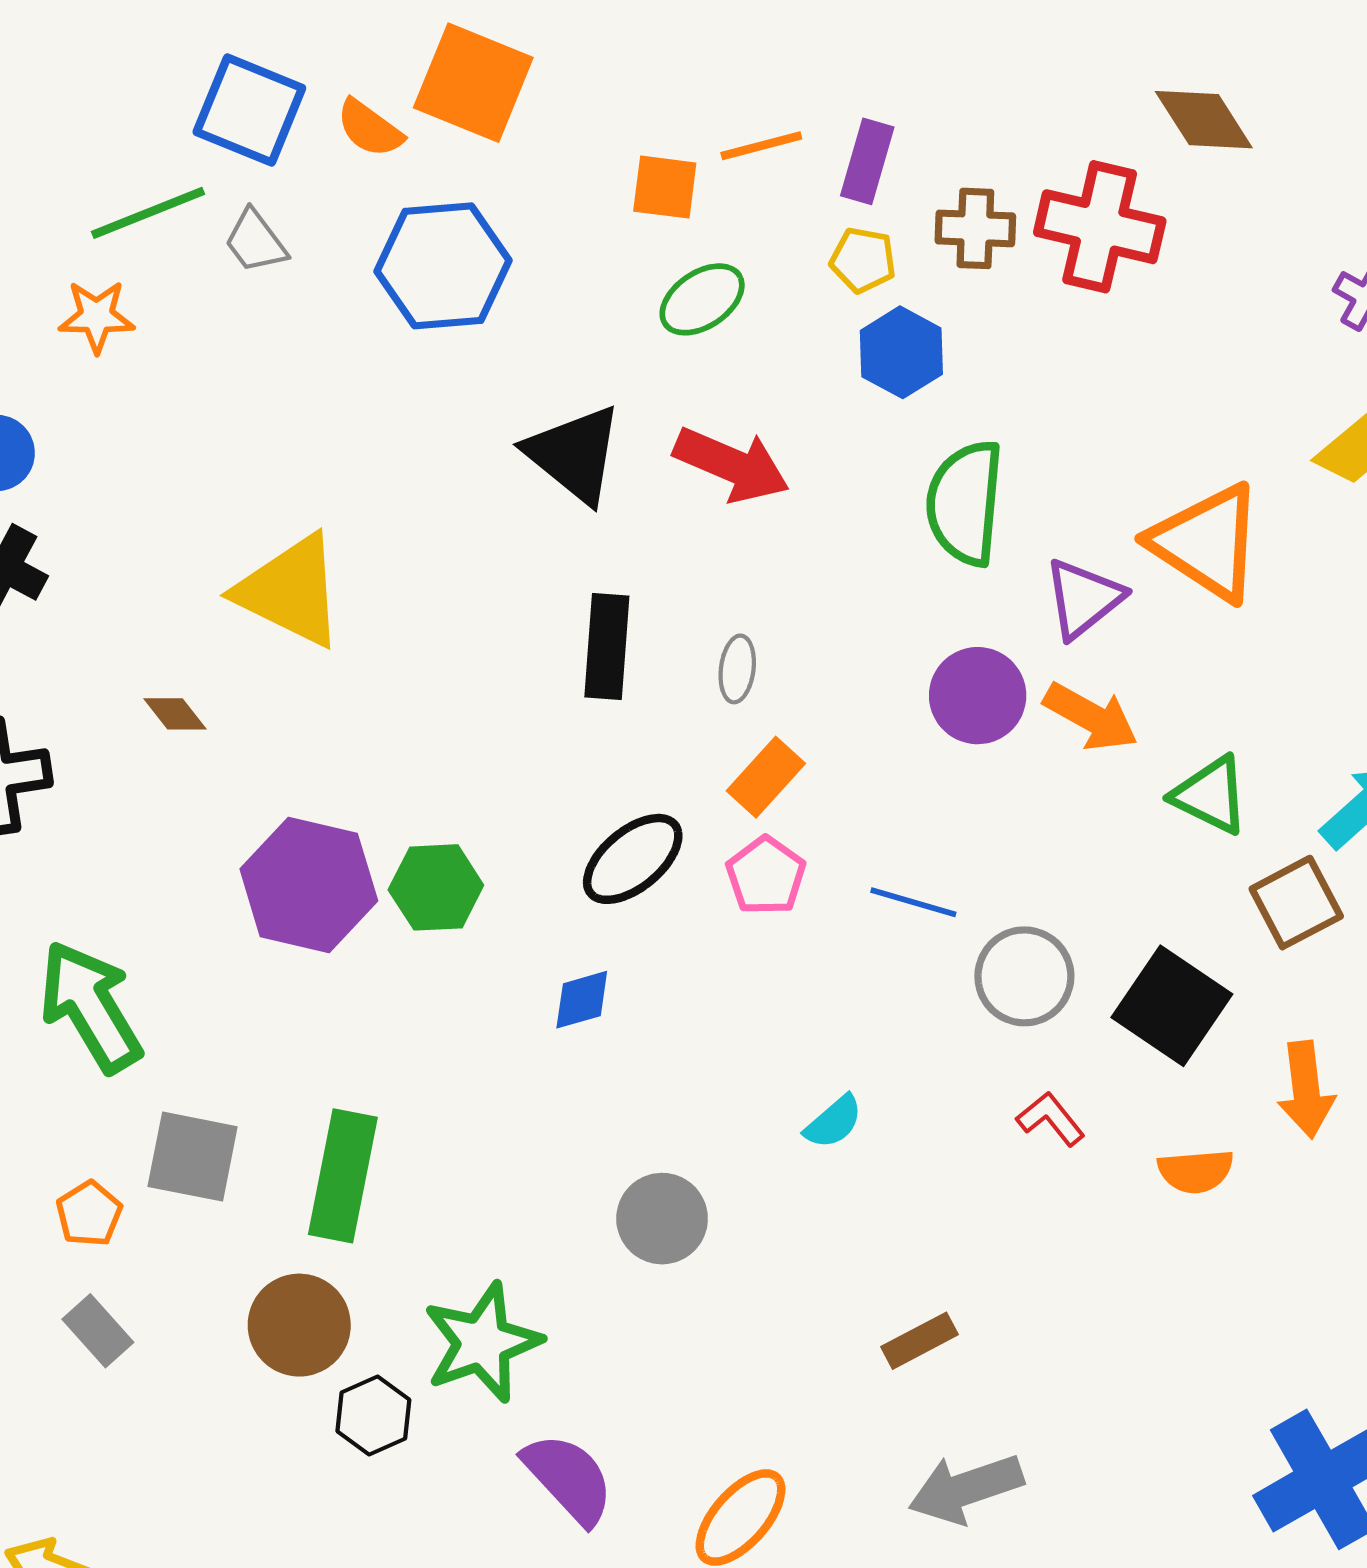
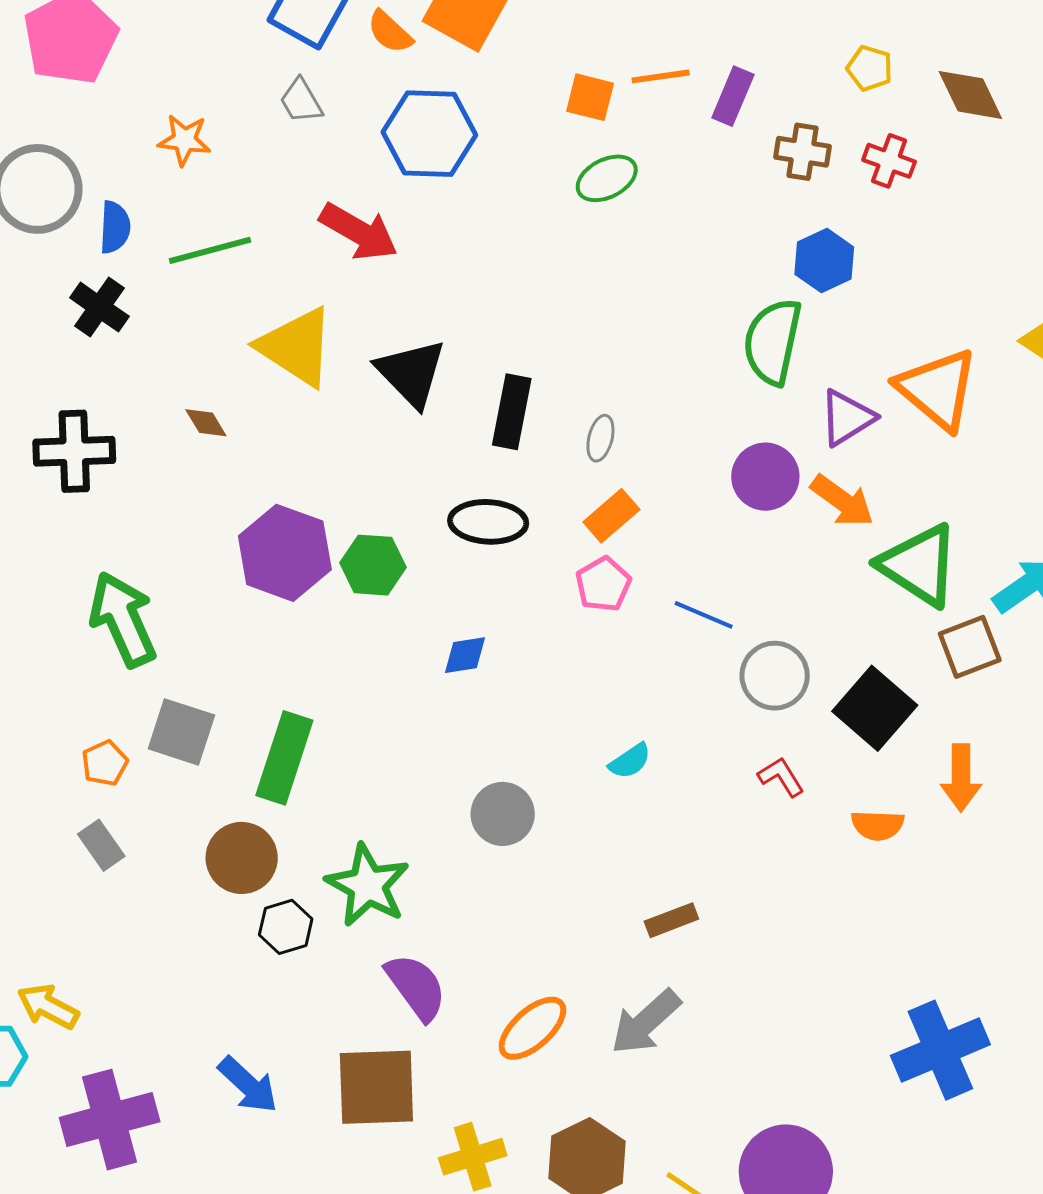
green line: (148, 213) -> (210, 250), moved
red cross: (1100, 227) -> (889, 161), size x0.6
yellow pentagon: (863, 260) -> (870, 68), moved
blue hexagon: (901, 352) -> (824, 261), moved
black triangle: (574, 454) -> (411, 373), moved
red arrow: (732, 465) -> (359, 232), moved
green triangle: (1210, 795) -> (919, 565), size x1.5
black ellipse: (633, 859) -> (488, 522), moved, turned 36
green star: (482, 1343) -> (367, 885), turned -30
gray arrow: (966, 1489) -> (646, 1022), moved, turned -30

